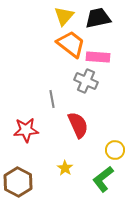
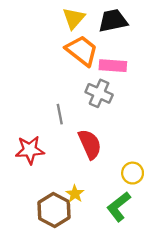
brown hexagon: (18, 182) -> (54, 210), moved

